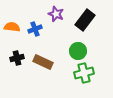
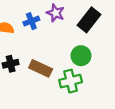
blue cross: (35, 29) -> (31, 21), moved
green cross: (84, 73) -> (71, 81), moved

